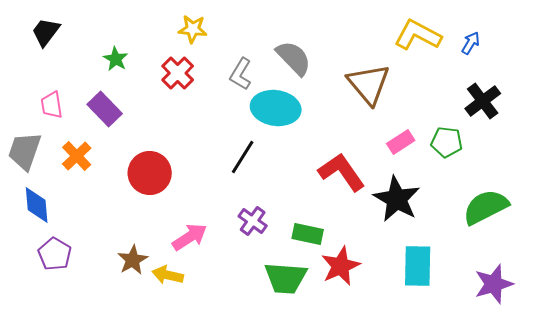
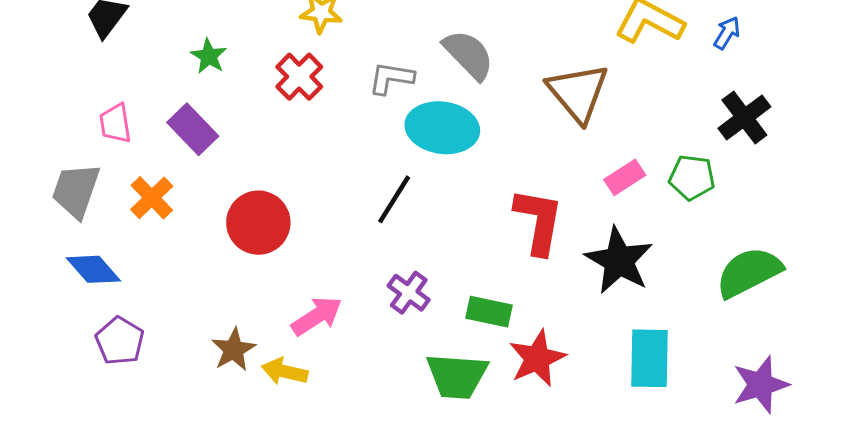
gray L-shape: (241, 74) -> (391, 78), turned 68
red L-shape: (342, 172) -> (539, 221), turned 45
blue diamond: (37, 205) -> (93, 269), turned -36

